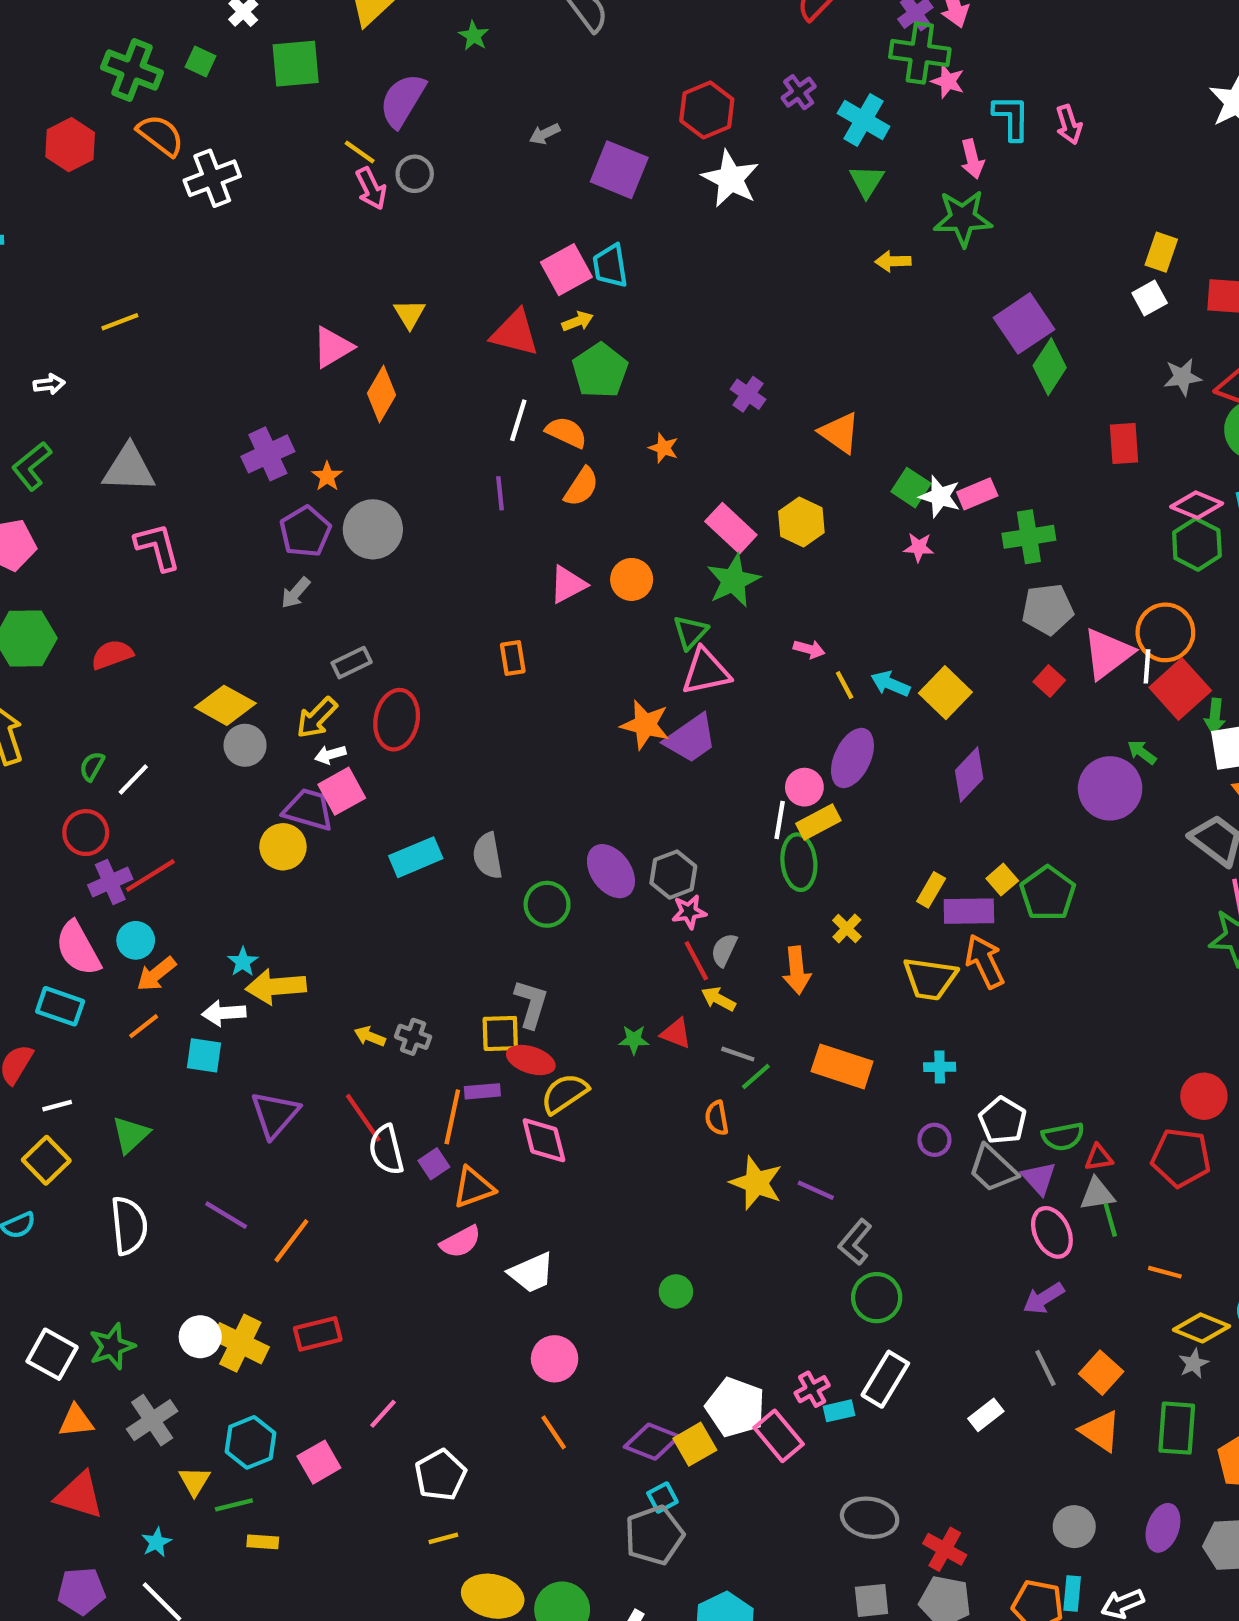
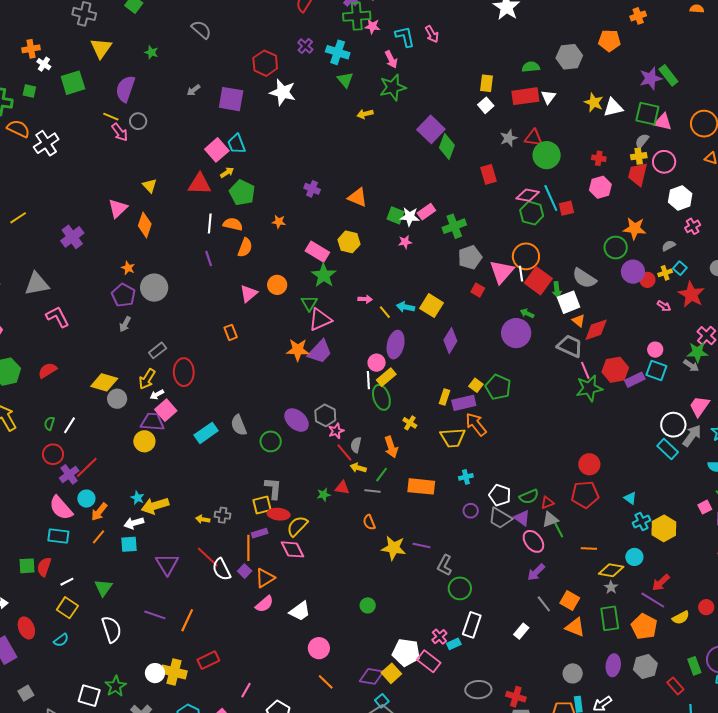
purple cross: (268, 454) -> (72, 237), moved
green line: (756, 1077) -> (382, 475), moved

